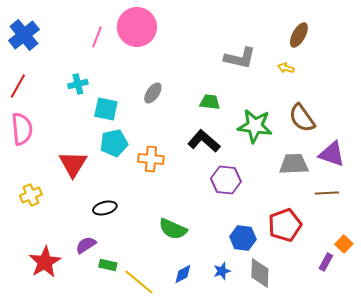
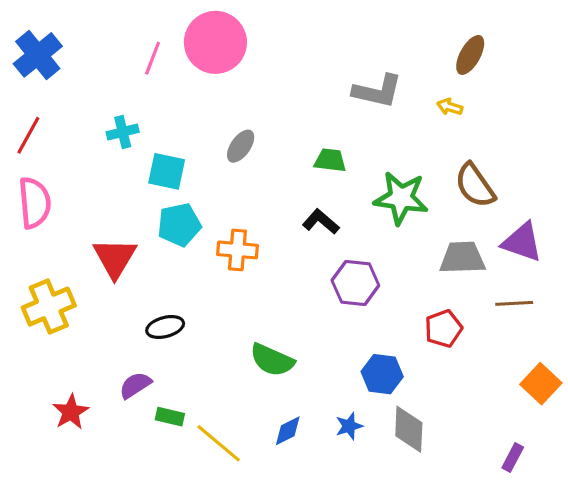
black L-shape: (204, 141) -> (321, 222), size x0.7
yellow cross: (31, 195) -> (49, 307), size x1.5
red pentagon: (285, 225) -> (443, 329), moved, size x0.7
orange square: (344, 244) -> (541, 384), size x1.4
red star: (45, 262) -> (71, 412), size x0.7
purple rectangle: (326, 262) -> (513, 458), moved

